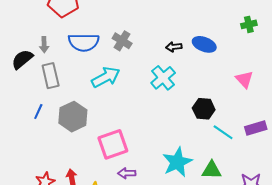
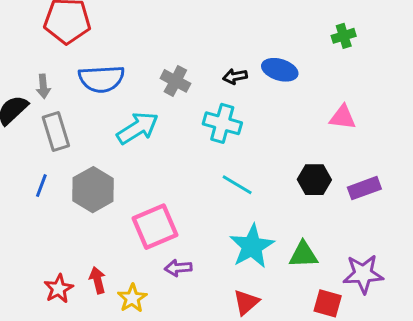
gray cross: (122, 41) -> (175, 81), moved
cyan cross: (163, 78) -> (222, 123), turned -30
pink triangle: (244, 79) -> (343, 117), turned -36
black hexagon: (204, 109) -> (314, 180), moved
cyan line: (223, 132) -> (237, 185), moved

